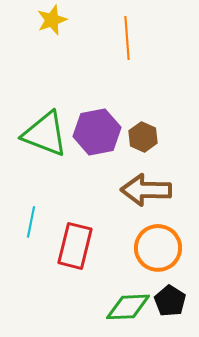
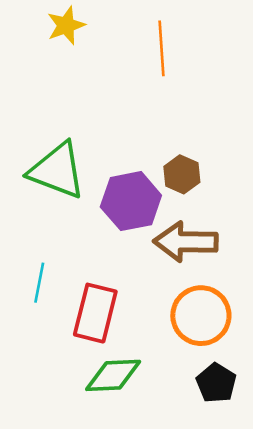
purple hexagon: (97, 132) -> (131, 201), moved
green diamond: (128, 307) -> (113, 375), moved

